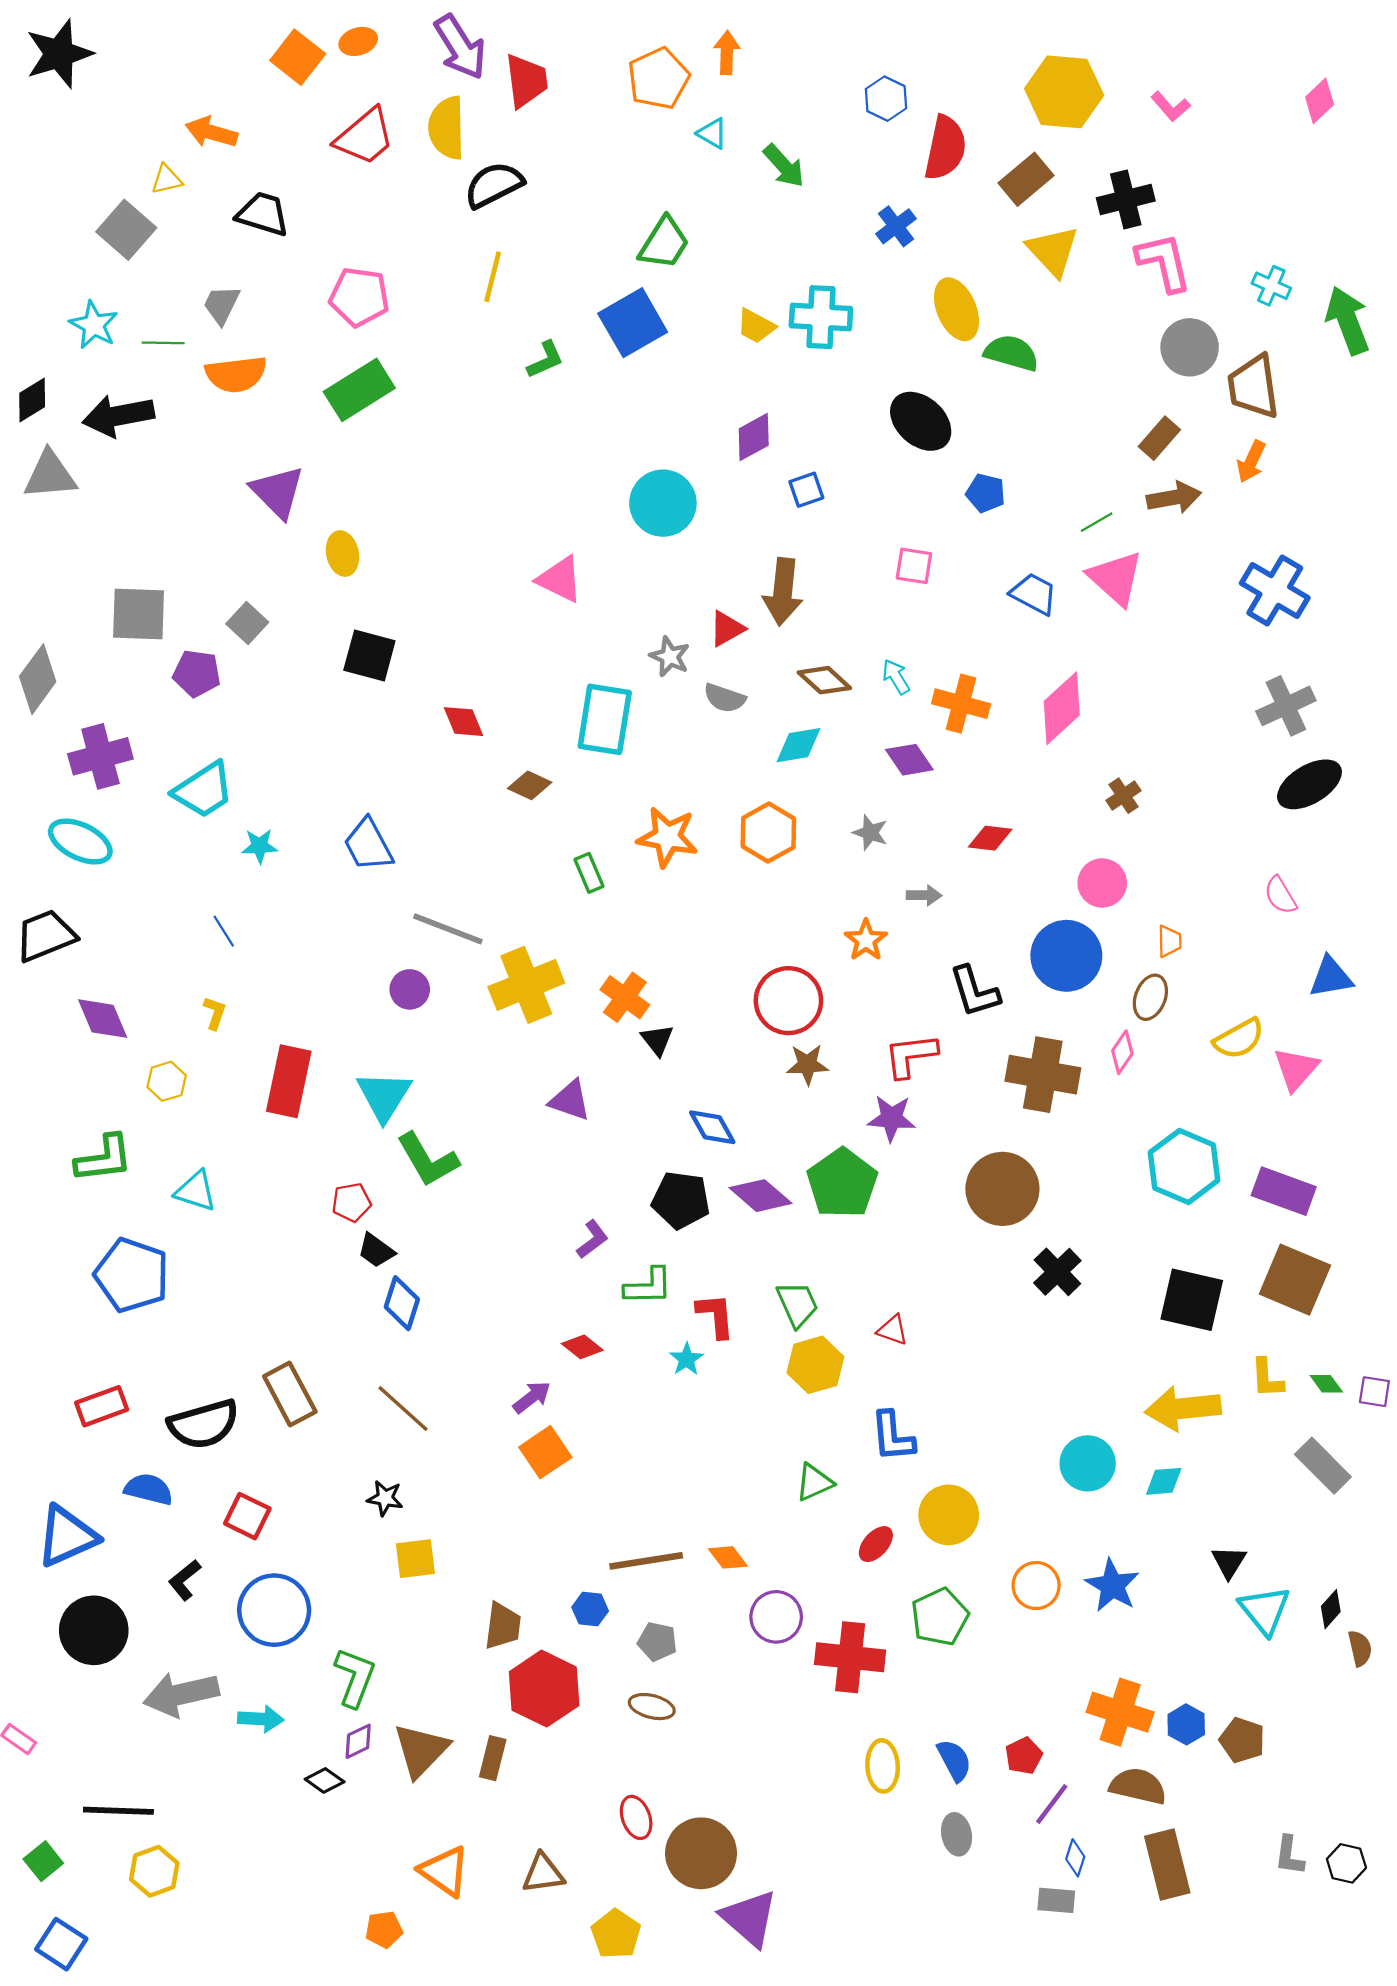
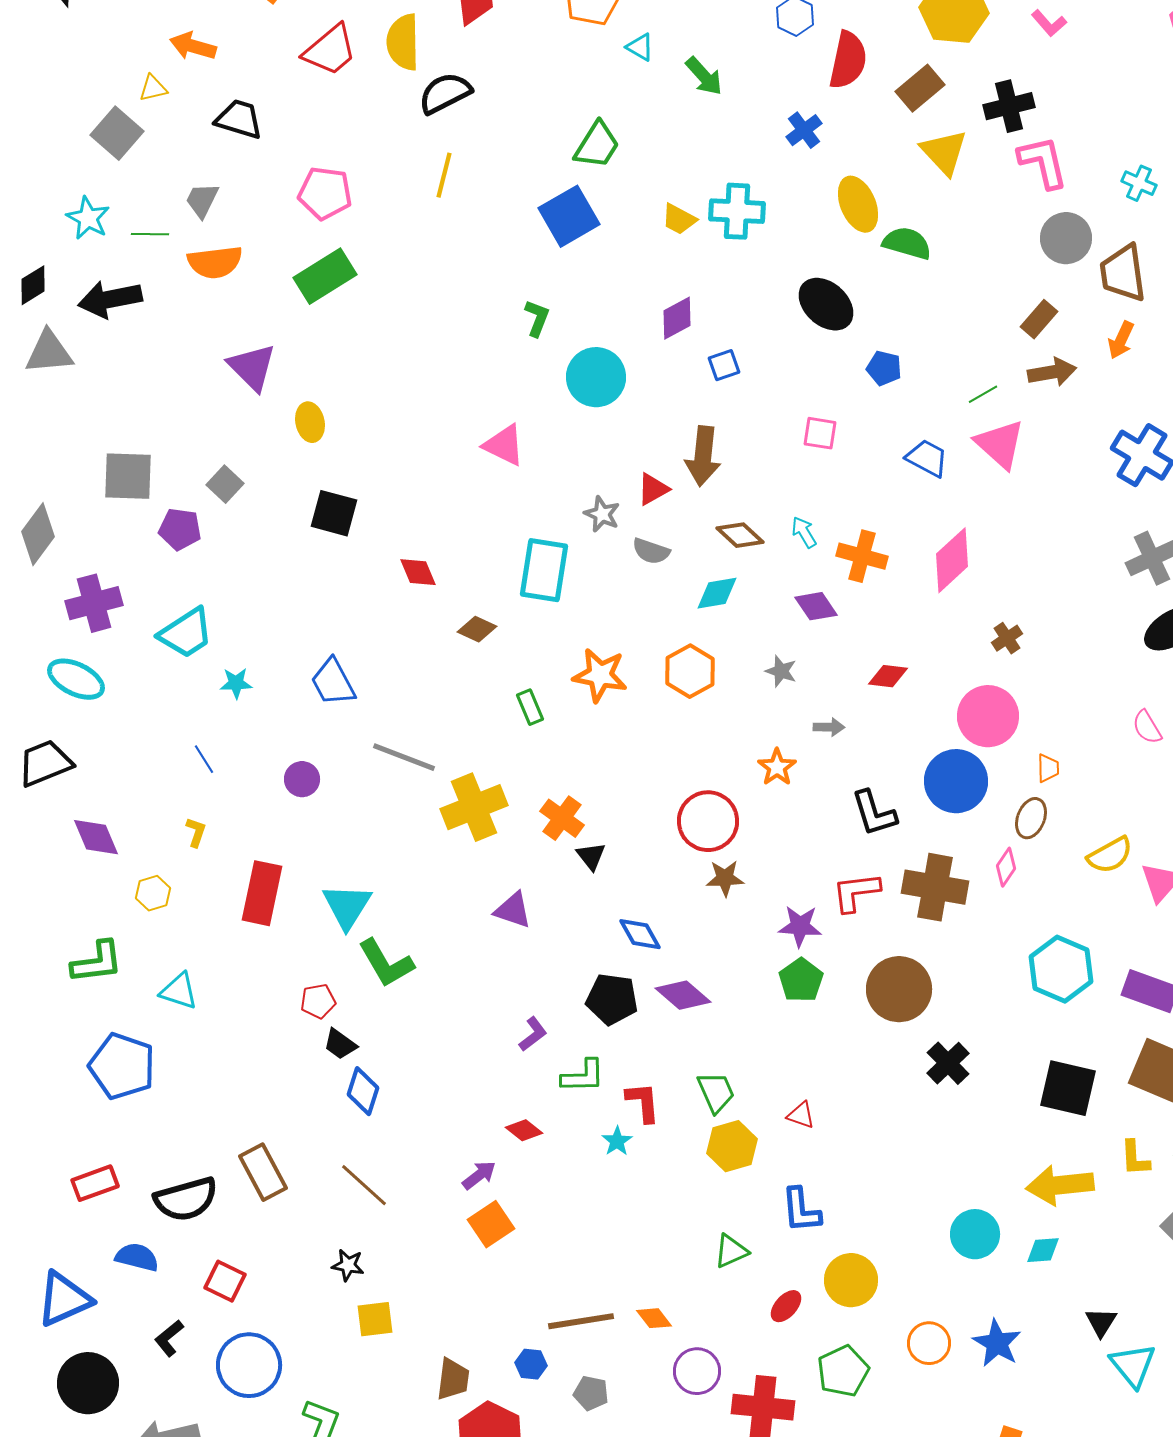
green L-shape: (545, 360) -> (537, 318), moved, turned -45
pink circle: (1102, 883) -> (988, 716), size x1.4
purple circle: (410, 989) -> (302, 779), moved
red L-shape: (911, 1056) -> (856, 892), moved
green pentagon: (842, 1183) -> (801, 980), moved, size x0.7

